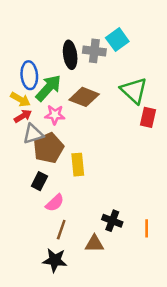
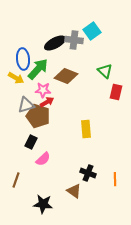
black ellipse: (70, 55) -> (55, 43), turned 70
green triangle: (134, 91) -> (105, 71), size x0.7
red arrow: (23, 116) -> (47, 102), moved
brown pentagon: (48, 148) -> (38, 116), turned -30
yellow rectangle: (78, 165) -> (86, 129), moved
brown line: (61, 230) -> (16, 180), moved
brown triangle: (94, 244) -> (74, 191), turned 35

